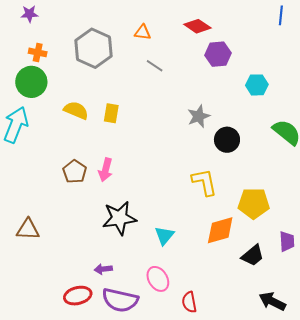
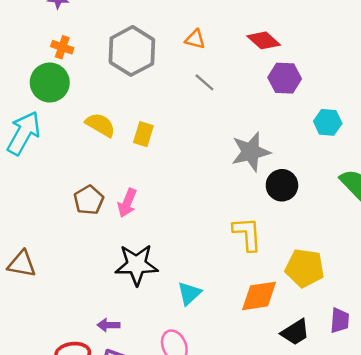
gray star: (199, 116) -> (251, 152), size x1.4

